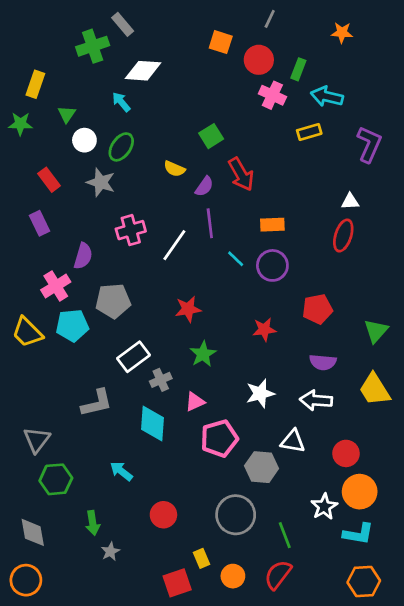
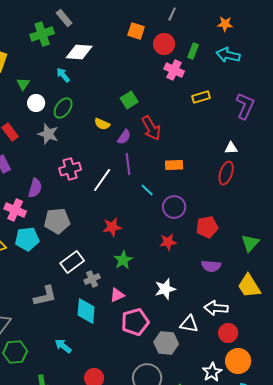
cyan arrow: (327, 97) -> (228, 55), moved
purple circle: (272, 265) -> (174, 207), moved
pink cross: (56, 286) -> (15, 210), turned -35
white arrow: (316, 400) -> (216, 308), moved

